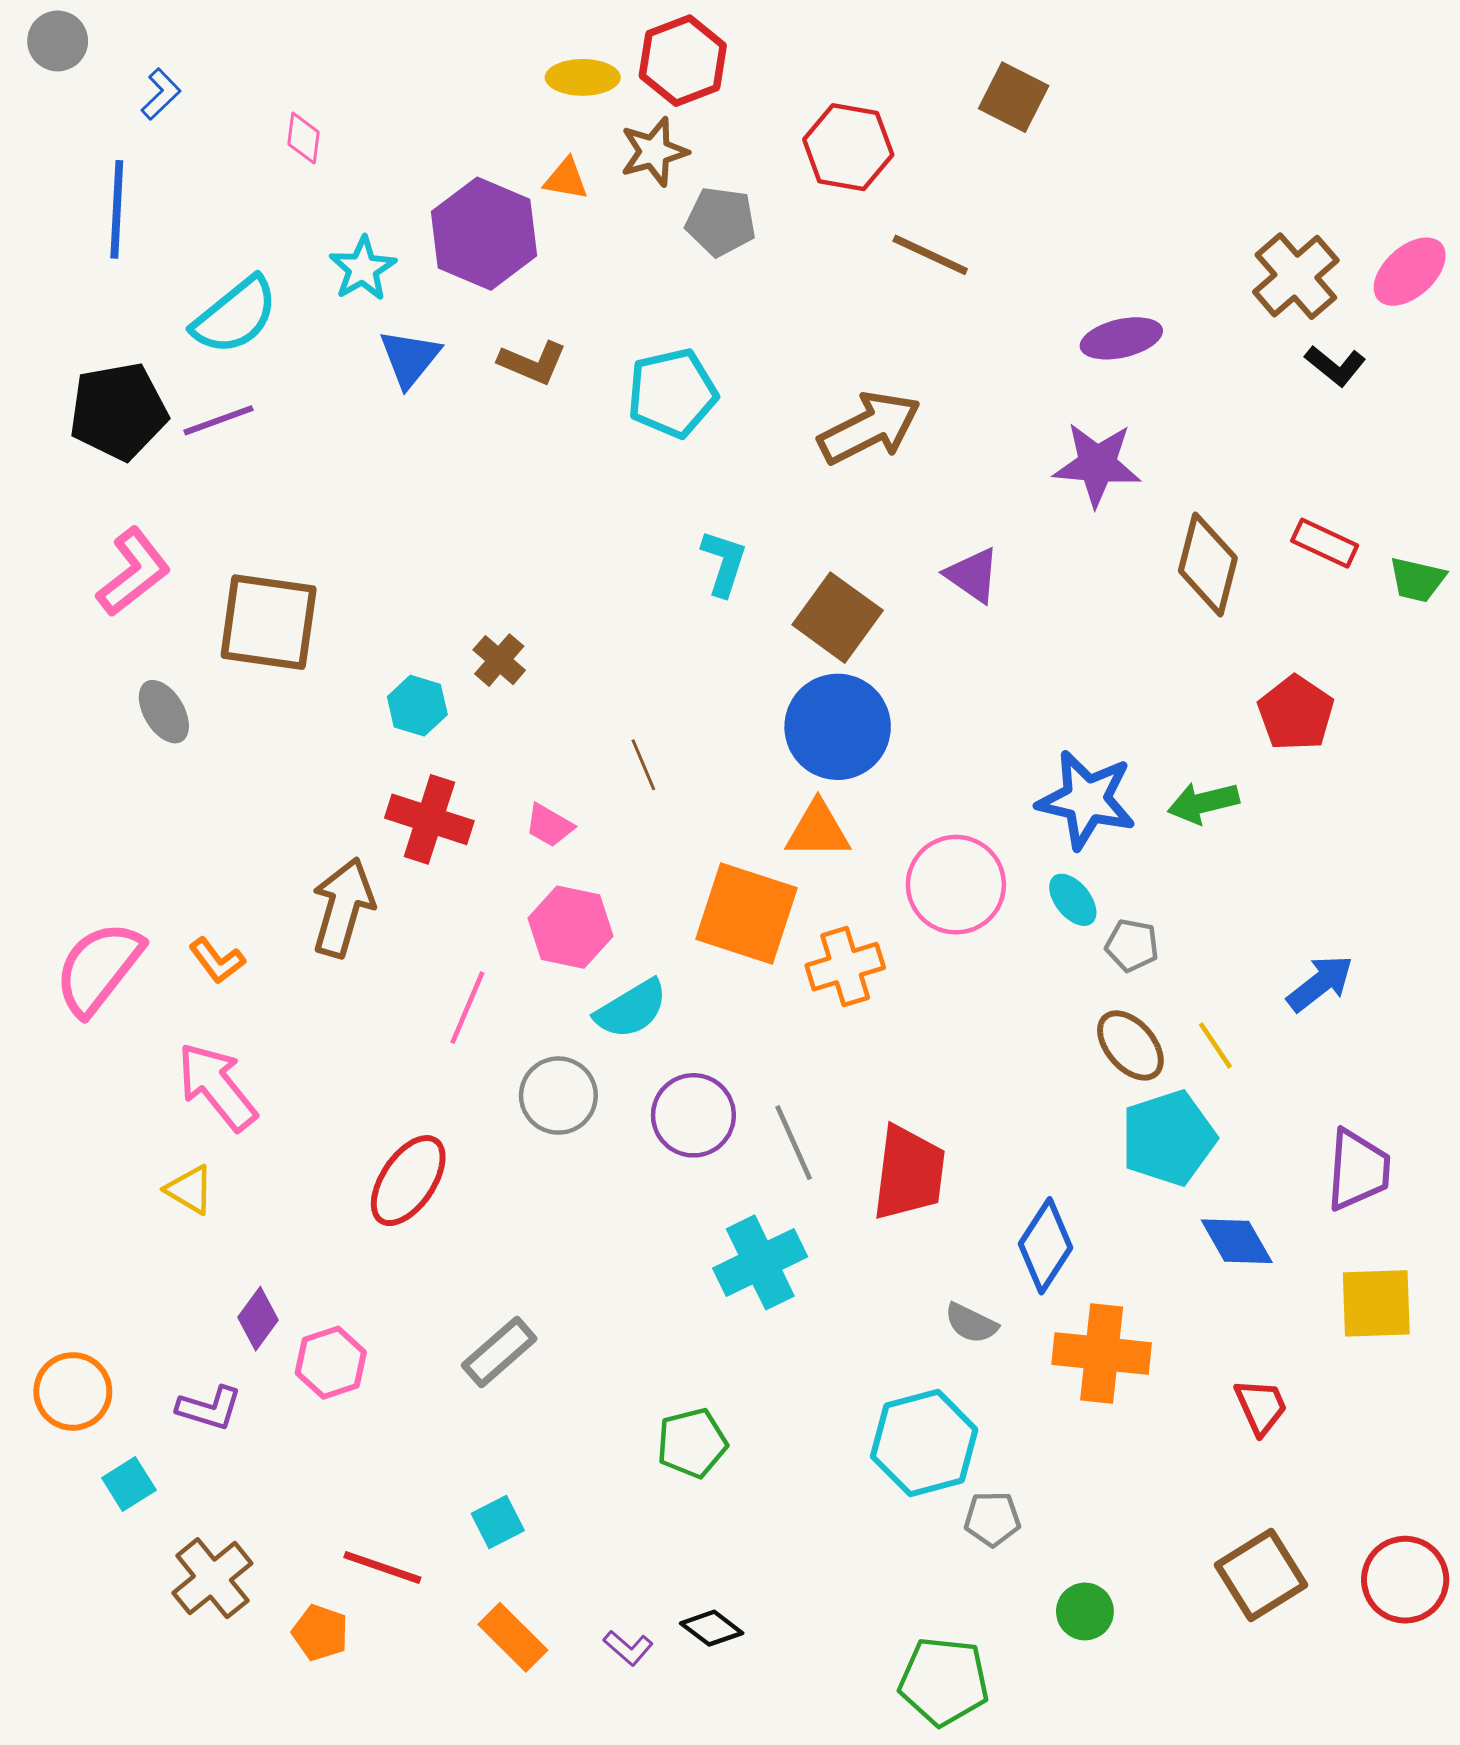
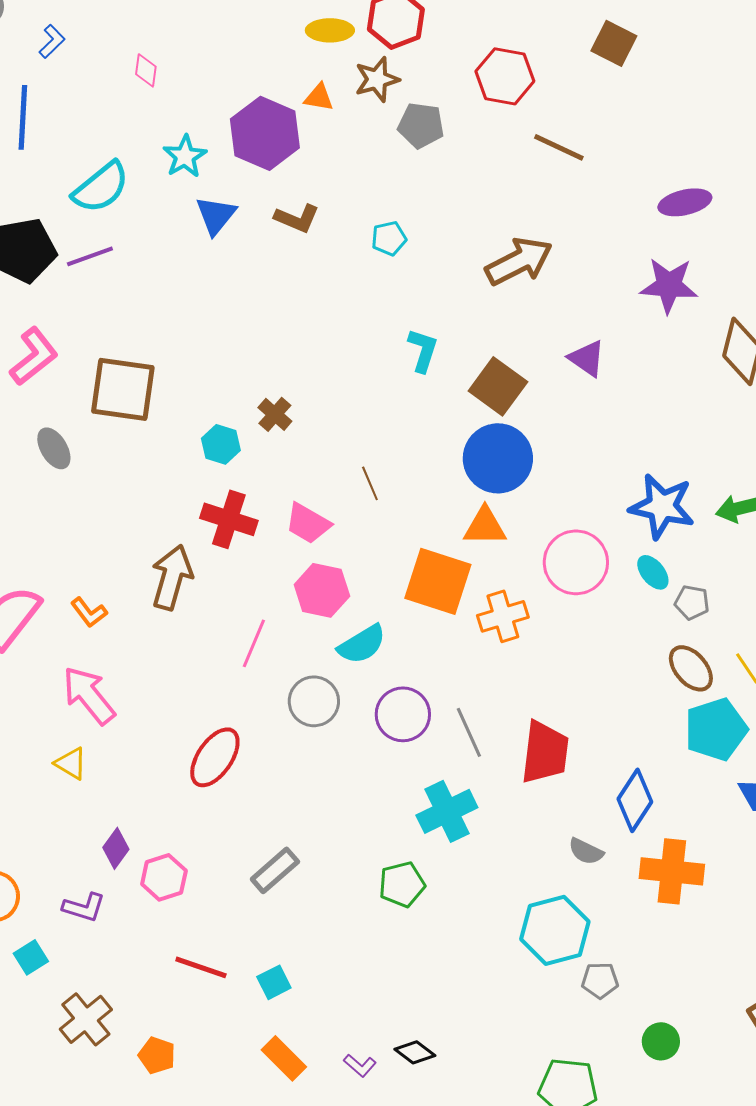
cyan pentagon: (672, 393) -> (389, 238), size x0.6
pink trapezoid: (549, 825) -> (308, 523), size x1.4
green pentagon: (692, 1443) -> (402, 884), moved
red line: (382, 1567) -> (201, 967), moved

